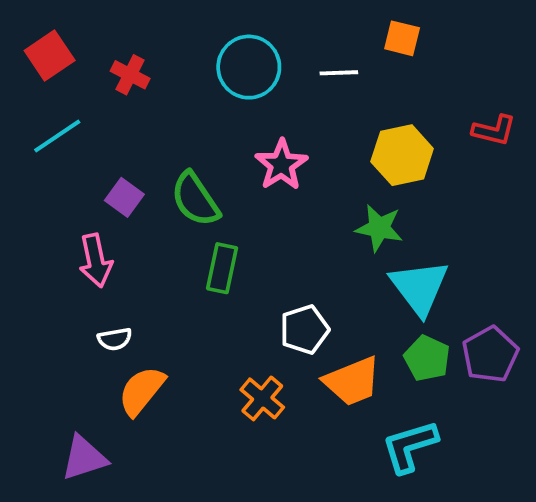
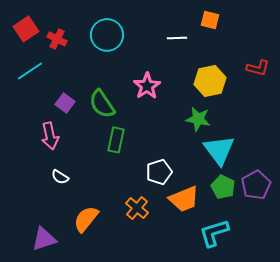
cyan circle: (249, 67) -> (107, 35), moved
red cross: (130, 75) -> (57, 39), moved
white semicircle: (115, 339) -> (60, 177), turned 42
orange semicircle: (142, 391) -> (86, 219), moved

